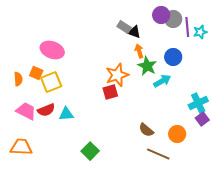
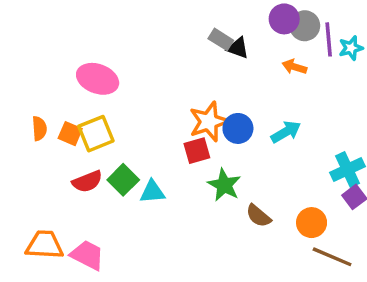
orange arrow: (139, 51) -> (294, 67), moved, turned -56
blue circle: (173, 57) -> (238, 128), moved
green star: (147, 66) -> (224, 185), moved
orange square: (36, 73) -> (70, 134), moved
pink trapezoid: (26, 111) -> (87, 255), moved
cyan triangle: (66, 114) -> (152, 192), moved
green square: (90, 151) -> (123, 180), moved
brown line: (158, 154) -> (332, 257), moved

